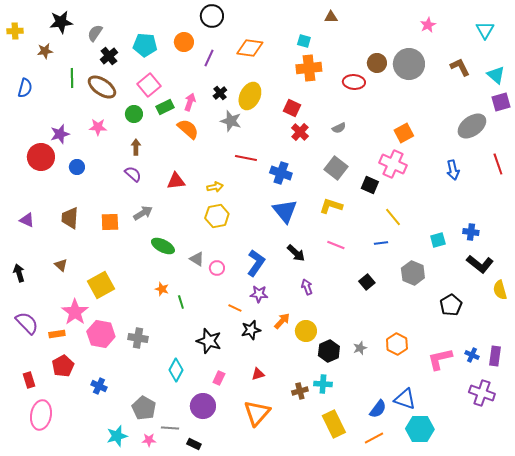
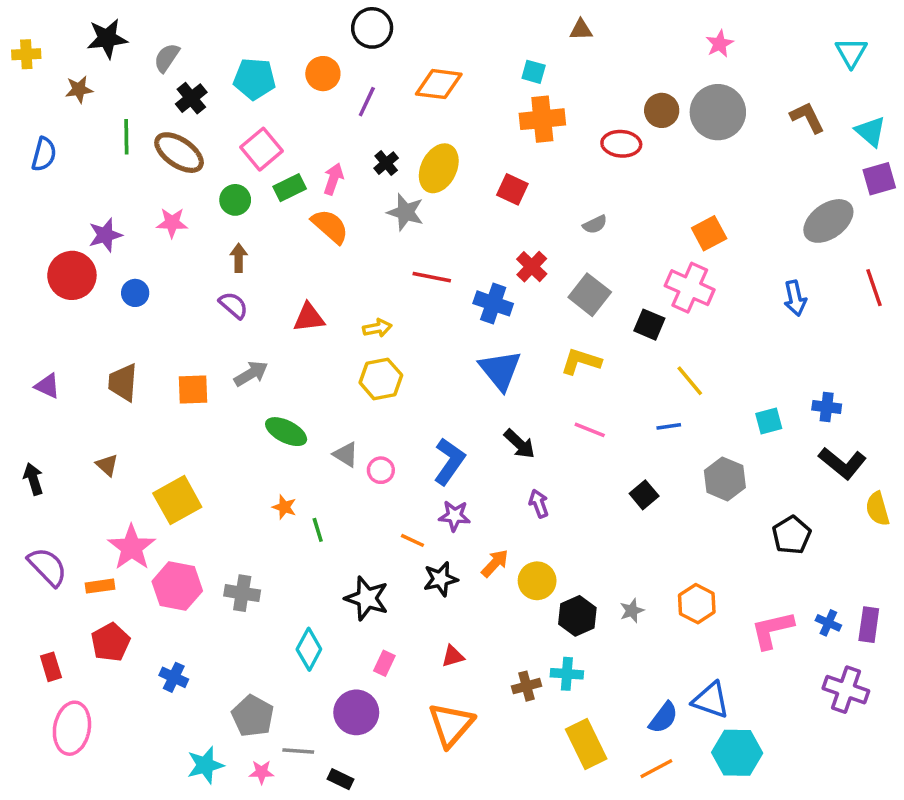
pink star: (428, 25) -> (720, 44), moved
red cross: (300, 132) -> (532, 267), moved

